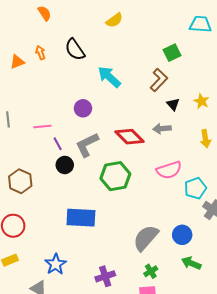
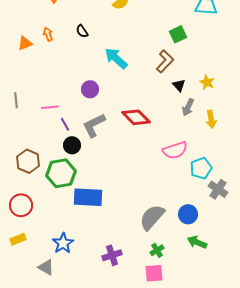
black semicircle: (75, 50) -> (82, 31), size x0.6
gray arrow: (162, 129) -> (188, 107), moved, turned -60
green hexagon: (115, 176) -> (61, 173), moved

